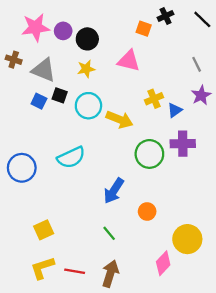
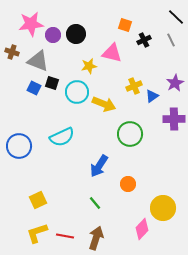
black cross: (166, 16) -> (144, 40), moved
purple circle: (63, 31) -> (53, 35), moved
gray line: (197, 64) -> (171, 40), moved
yellow star: (86, 69) -> (89, 66), moved
purple cross: (183, 144) -> (174, 119), moved

